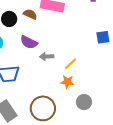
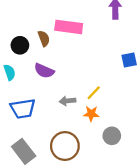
brown semicircle: (30, 14) -> (44, 38), turned 48
gray arrow: (47, 57) -> (67, 101), moved

